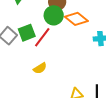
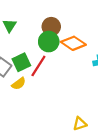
yellow semicircle: (40, 68) -> (19, 84), moved

